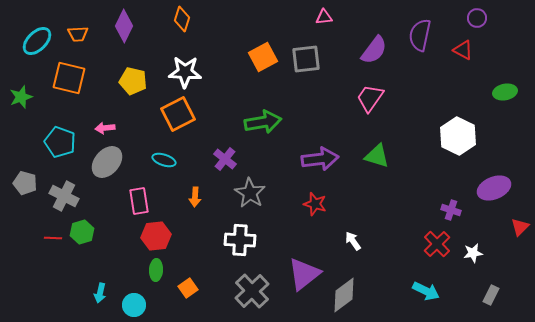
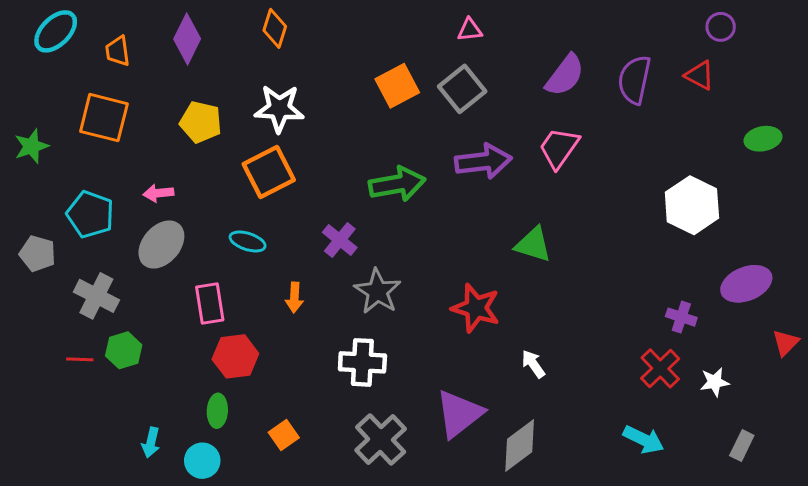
pink triangle: (324, 17) -> (470, 30), moved
orange trapezoid: (78, 34) -> (118, 51), turned 85
purple semicircle: (420, 35) -> (634, 80), moved
cyan ellipse: (37, 41) -> (56, 31), moved
gray square: (306, 59) -> (462, 89), turned -32
green triangle: (377, 156) -> (533, 245), moved
purple arrow: (320, 159) -> (483, 161), moved
gray pentagon: (25, 183) -> (37, 254), moved
red star: (315, 204) -> (476, 308), size x1.4
green ellipse: (156, 270) -> (217, 411), moved

